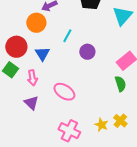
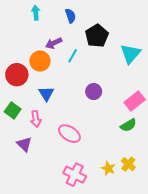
cyan line: (67, 36) -> (73, 56), moved
red circle: (16, 47) -> (17, 75), moved
green semicircle: (120, 84) -> (128, 125), turned 77
purple triangle: (31, 103) -> (24, 144), moved

